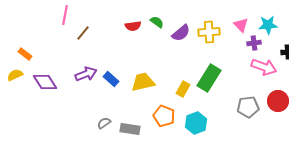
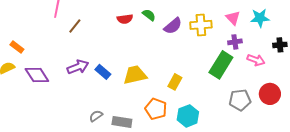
purple cross: (254, 43) -> (235, 42), moved
pink arrow: (264, 67) -> (256, 60), size x0.7
green rectangle: (209, 78) -> (221, 65), moved

